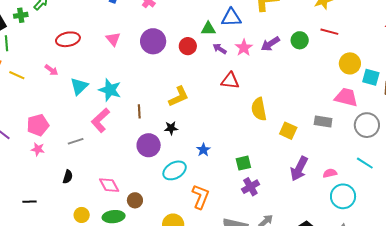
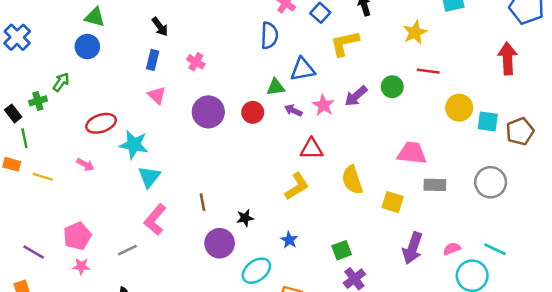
pink triangle: (113, 39) -> (157, 95), moved
cyan triangle: (79, 86) -> (149, 177), moved
cyan star: (110, 90) -> (134, 145), moved
yellow L-shape: (179, 97) -> (297, 186), moved
pink trapezoid: (346, 97) -> (412, 153), moved
cyan line: (365, 163) -> (495, 249), moved

